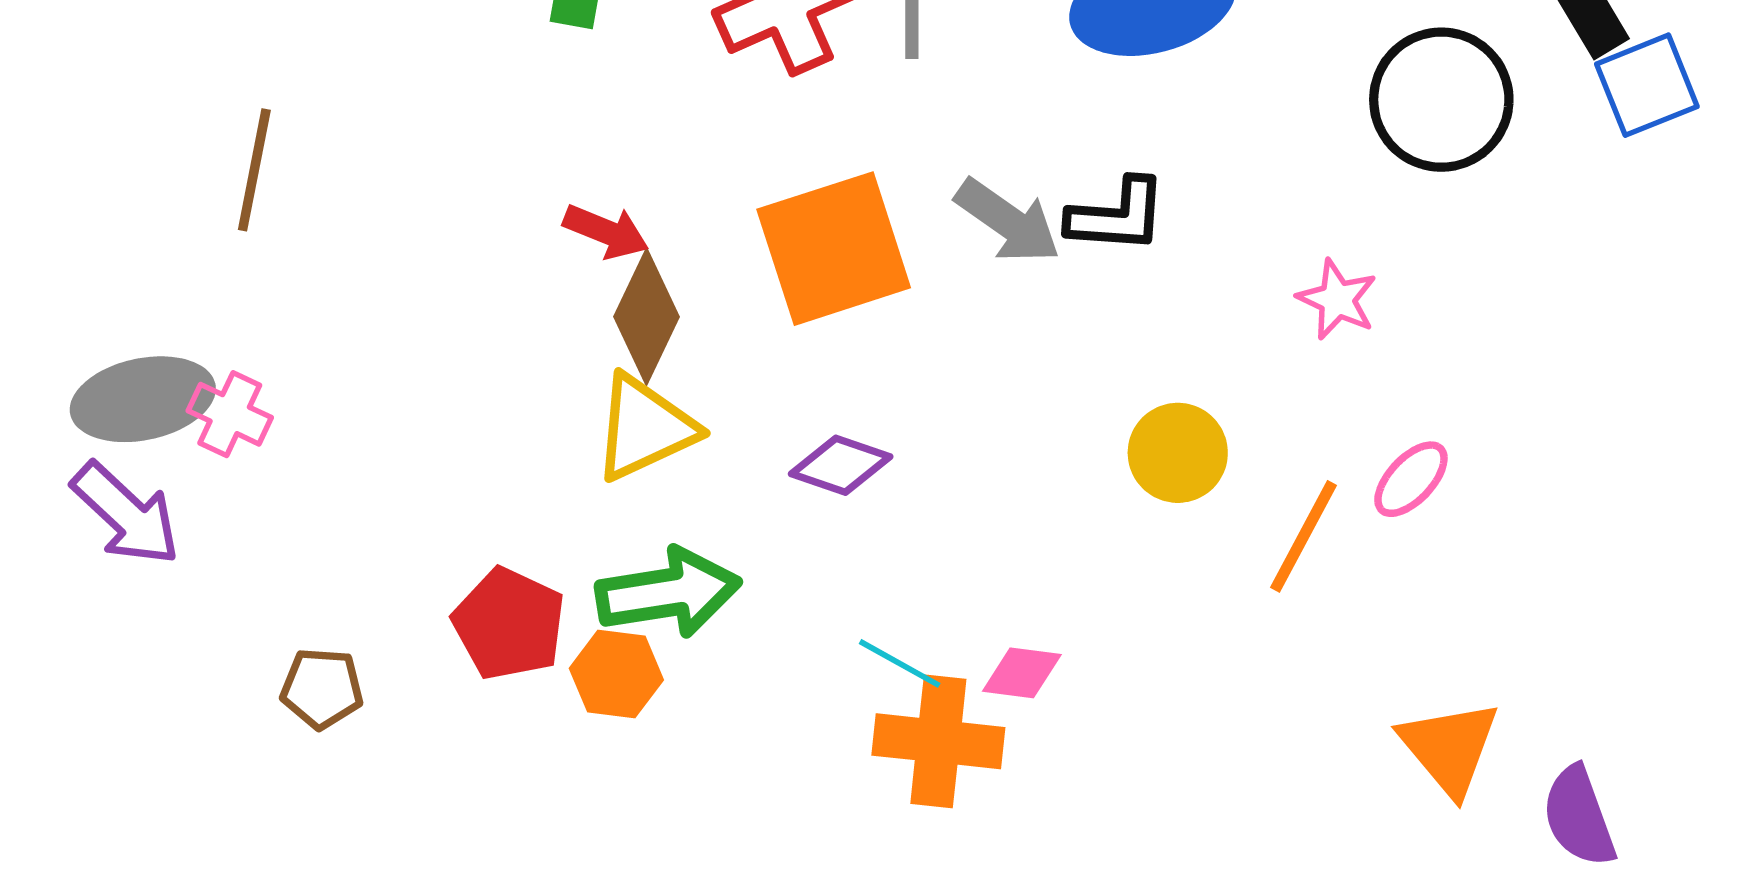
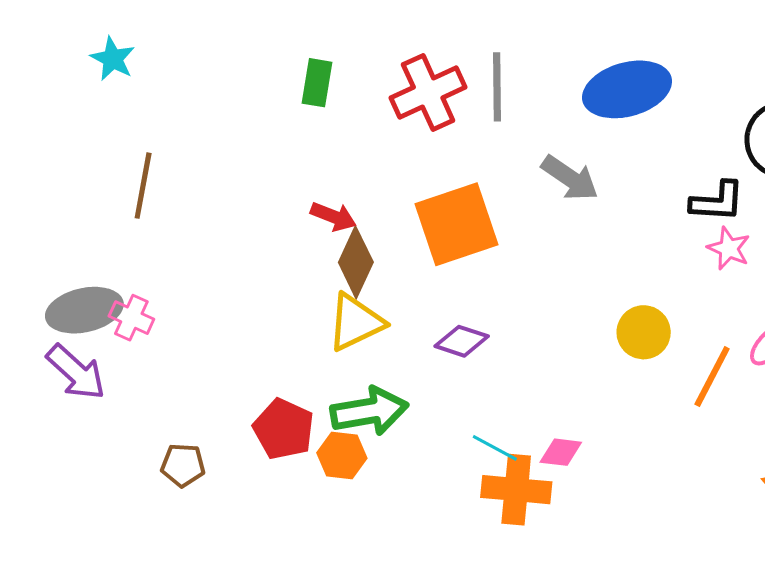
black L-shape: (1117, 216) -> (717, 202), moved
gray arrow: (1008, 221) -> (570, 178), moved

